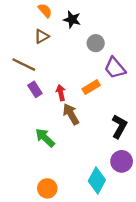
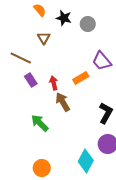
brown triangle: (42, 36) -> (44, 38), moved, turned -32
gray circle: (96, 43) -> (88, 24), moved

